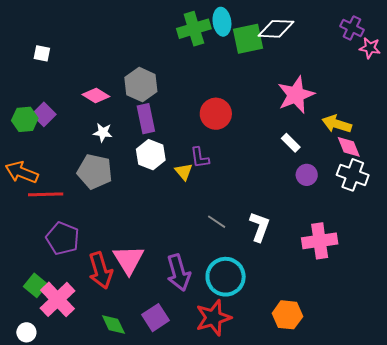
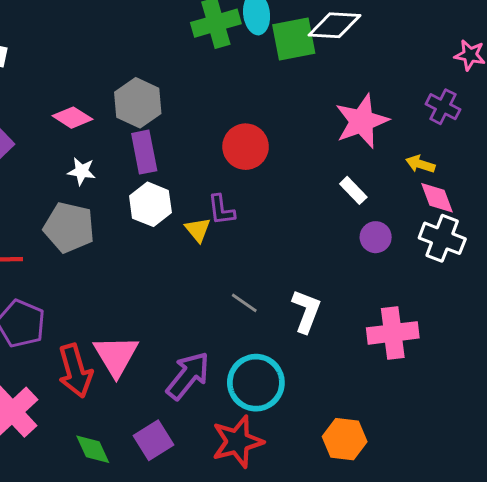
purple cross: (352, 28) -> (443, 107), moved
yellow arrow: (337, 124) -> (420, 164), size x0.7
purple arrow: (179, 273) -> (188, 376), turned -126

